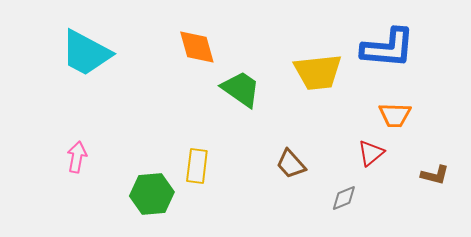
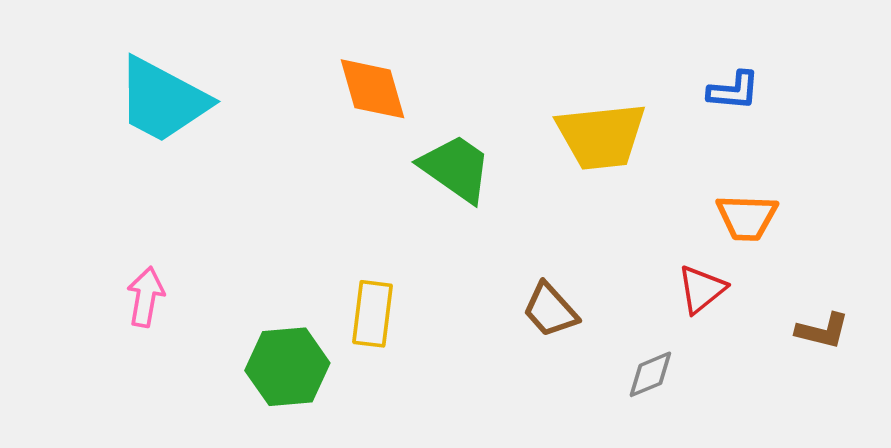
blue L-shape: (388, 48) -> (734, 91), size x0.5

